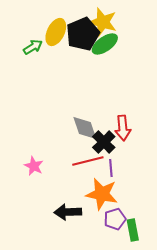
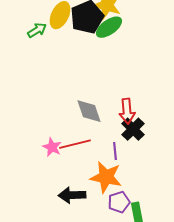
black cross: (104, 142) -> (133, 129), moved
red line: (88, 161) -> (75, 144), moved
pink star: (34, 166) -> (52, 147), moved

